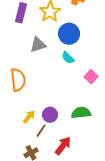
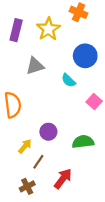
blue circle: (69, 34) -> (85, 56), moved
purple circle: (50, 115) -> (48, 132), moved

